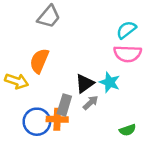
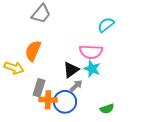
pink semicircle: (128, 54) -> (91, 52), moved
gray rectangle: (64, 105) -> (39, 88), moved
blue circle: (37, 122) -> (65, 102), moved

